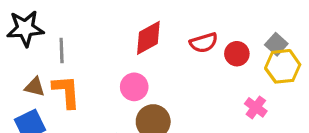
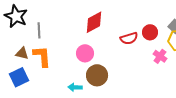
black star: (25, 28) -> (16, 16), turned 30
red semicircle: (204, 43) -> (129, 38), moved
pink cross: (256, 107) -> (160, 56), moved

